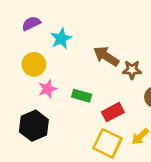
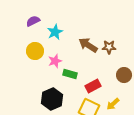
brown star: (132, 70) -> (109, 47), moved
pink star: (48, 89) -> (55, 61), moved
black hexagon: (34, 126) -> (52, 99), moved

